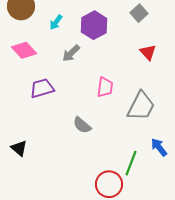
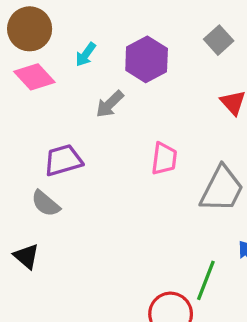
pink diamond: (24, 50) -> (34, 77), moved
gray semicircle: (82, 125) -> (46, 203), moved

